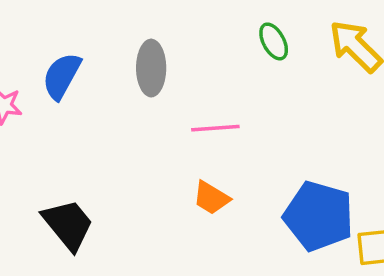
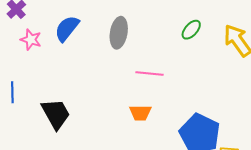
green ellipse: (274, 41) -> (191, 30), turned 60
orange trapezoid: (211, 198) -> (140, 113), turned -40

